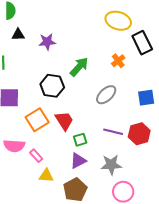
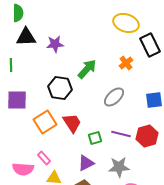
black triangle: (18, 35) -> (26, 37), size x1.5
green square: (80, 140) -> (95, 138), moved
pink semicircle: (14, 146) -> (23, 169), moved

